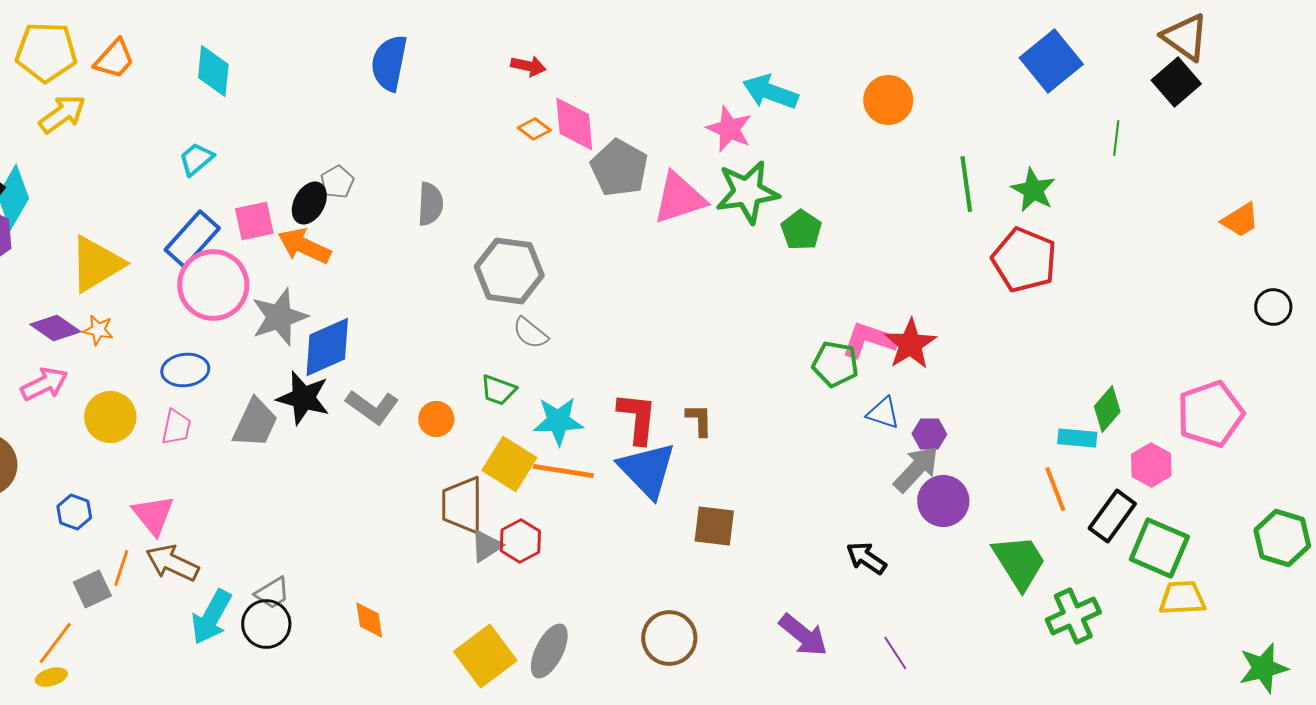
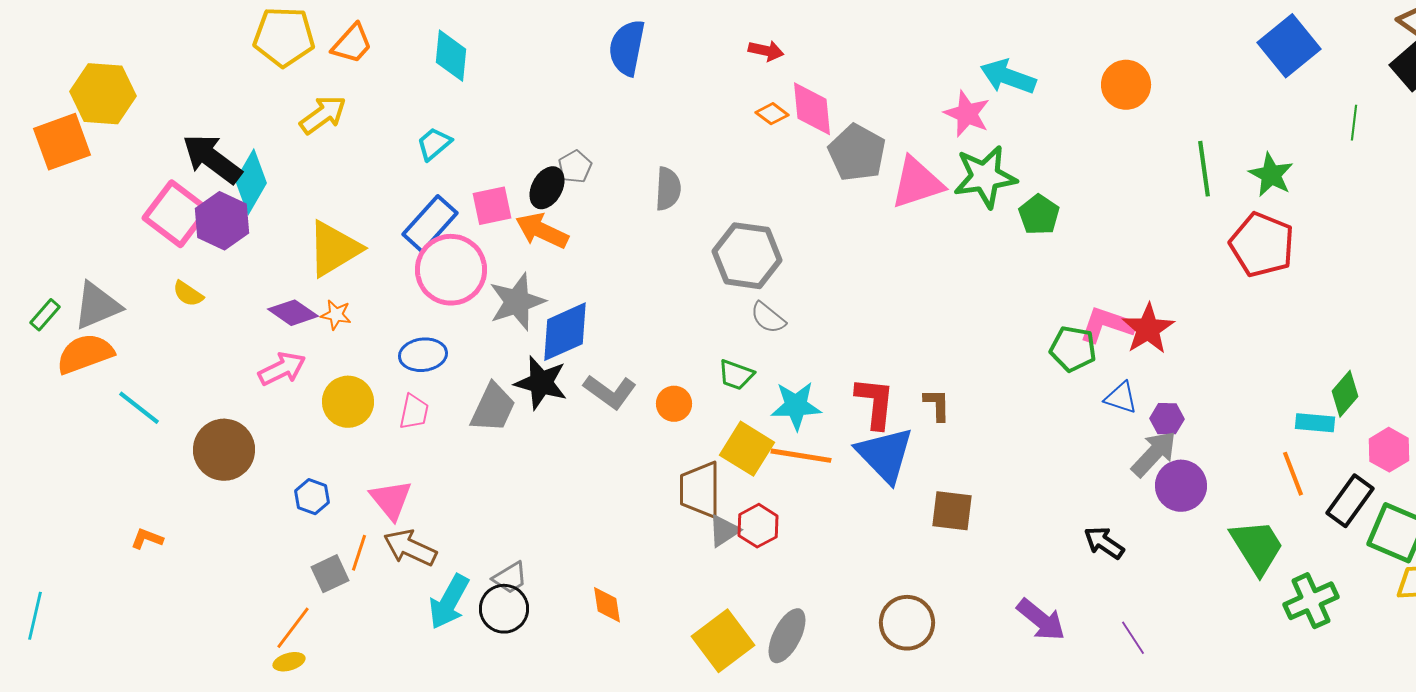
yellow arrow: (62, 114) -> (323, 115), moved

